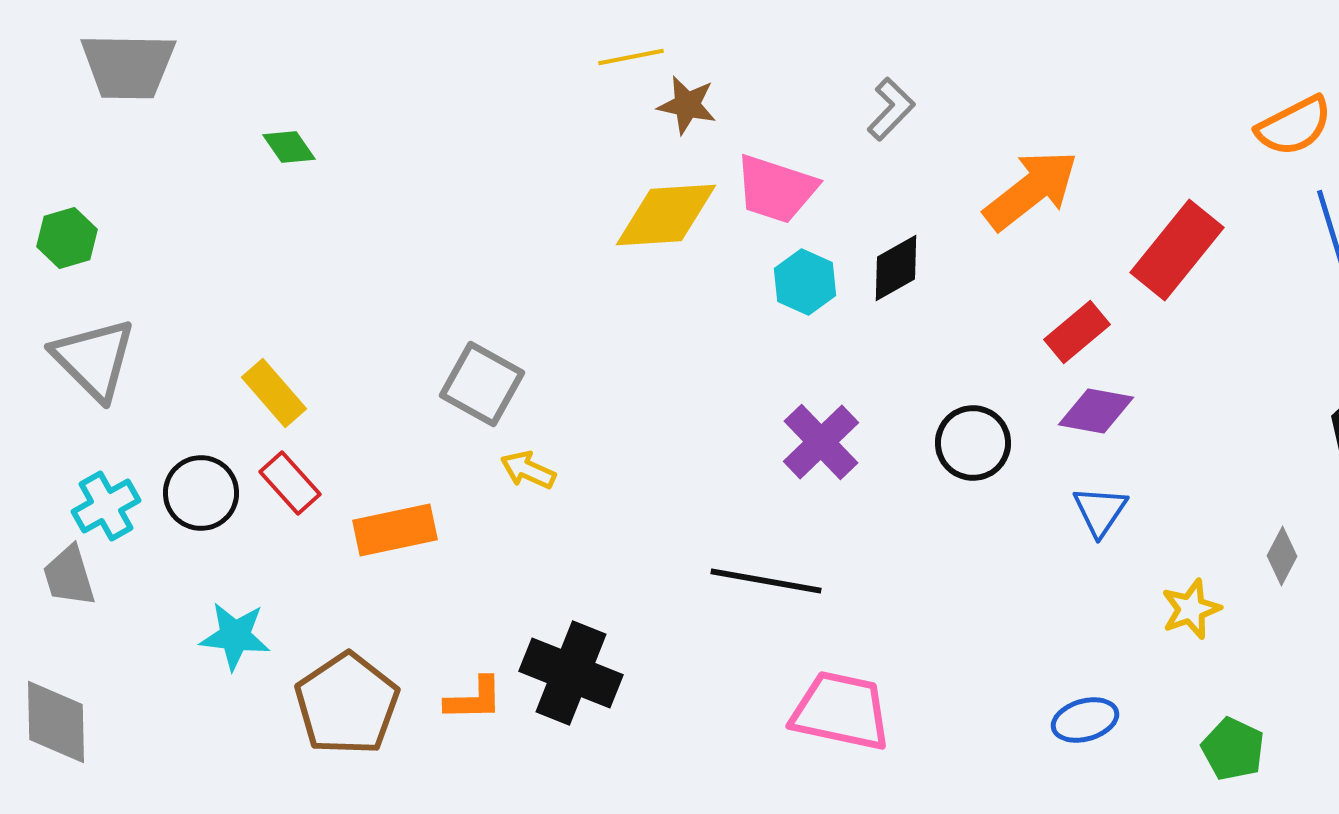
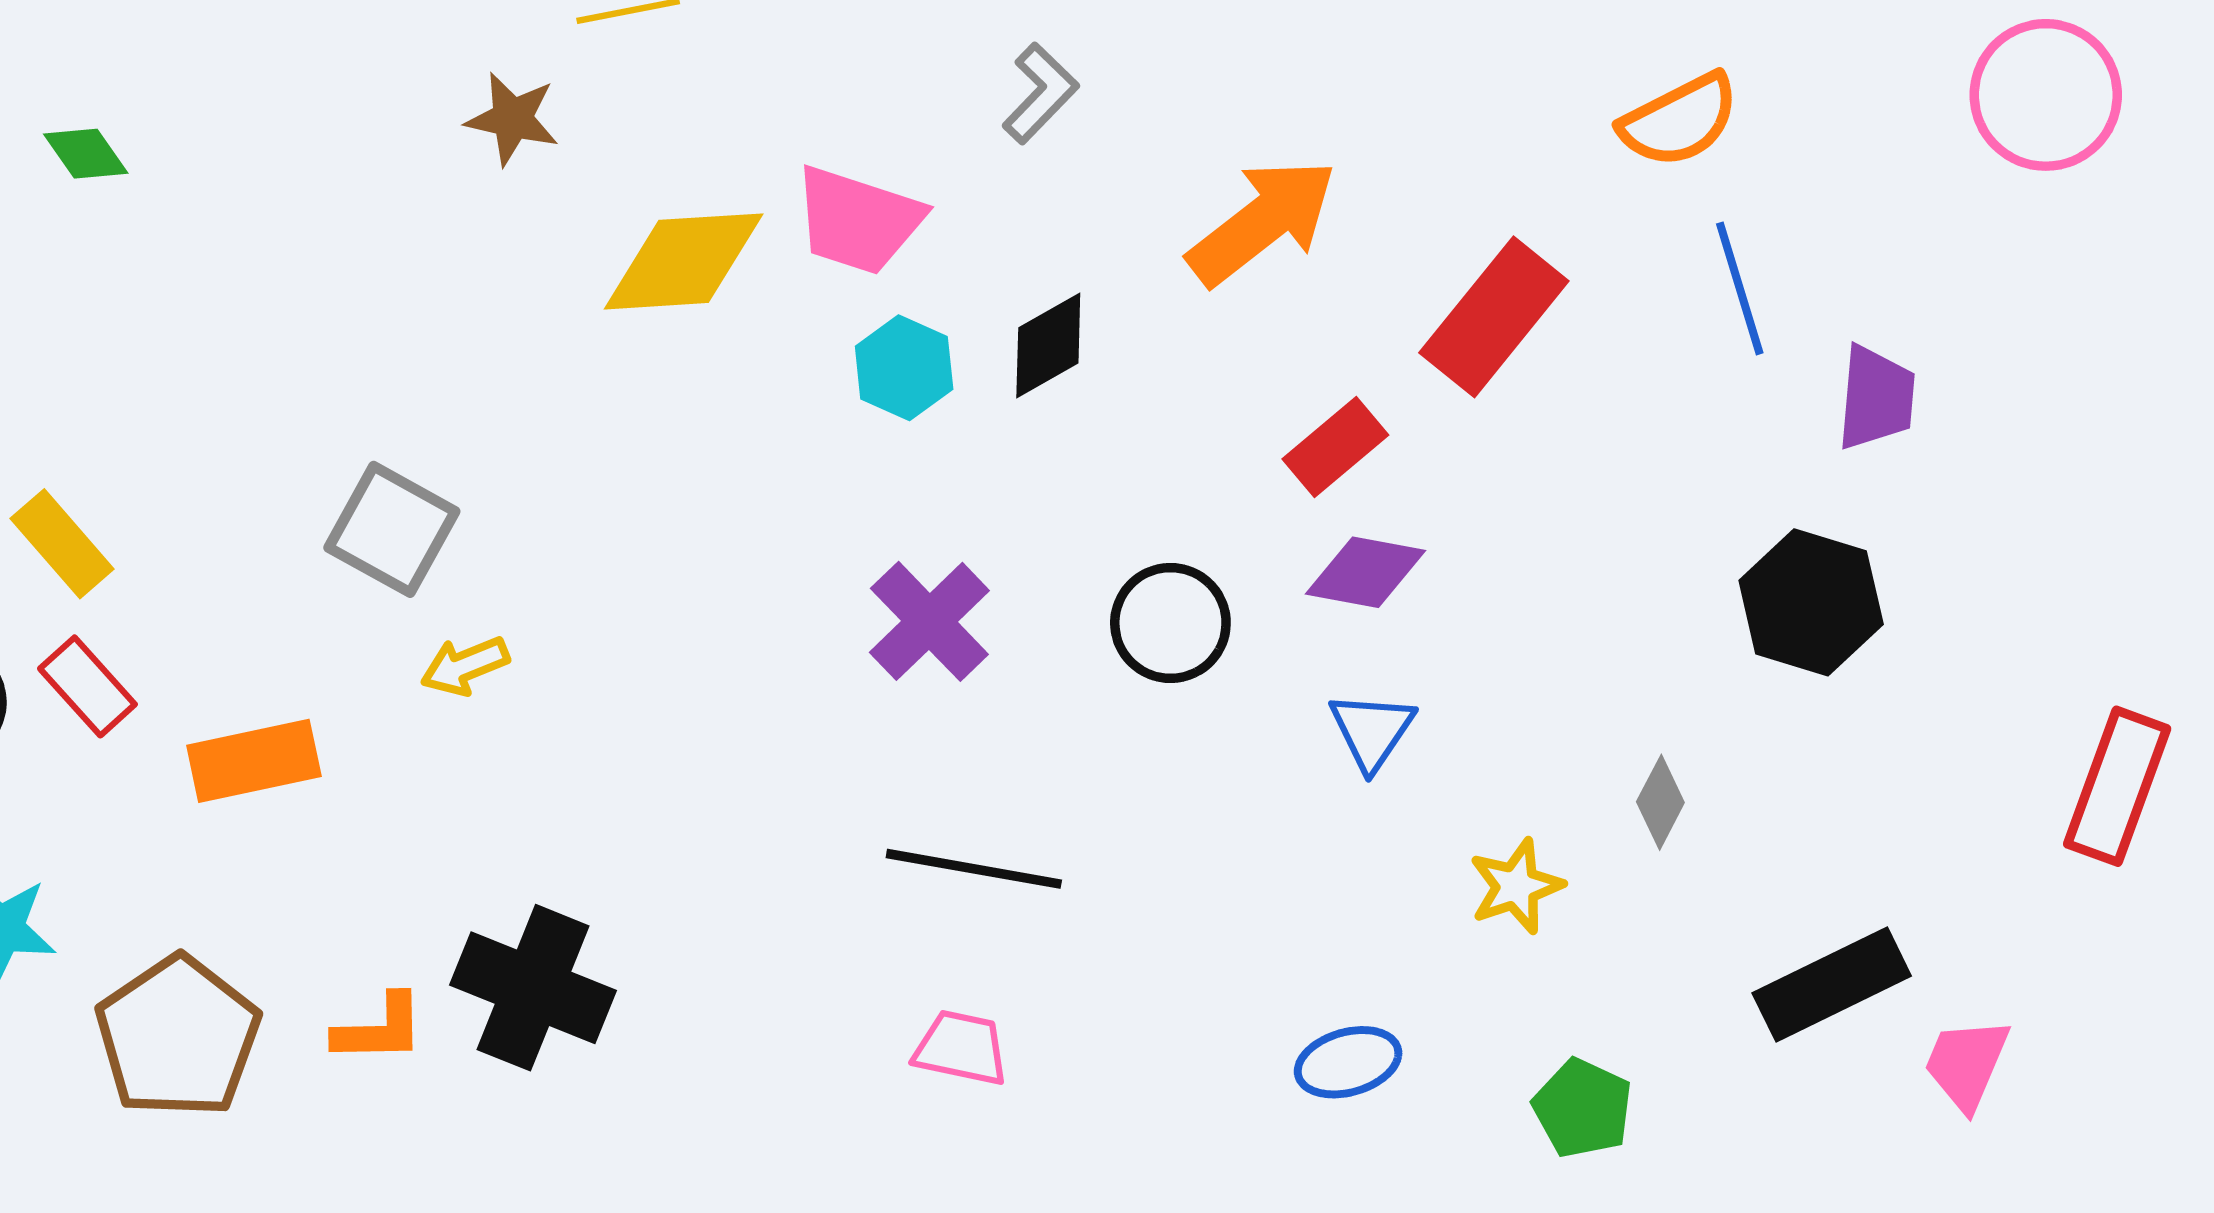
brown star: (687, 105) -> (512, 119), moved
yellow arrow: (528, 470) -> (465, 666), turned -46
black line: (766, 581) -> (974, 869), moved
pink trapezoid: (841, 711) -> (961, 1048), size x0.6

